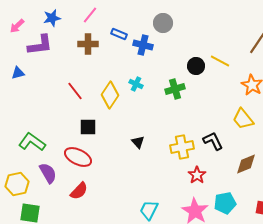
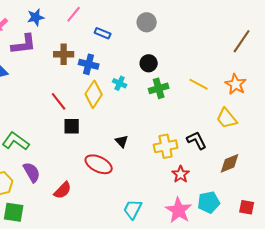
brown cross: (88, 44) -> (64, 54), moved
blue cross: (143, 45) -> (89, 64), moved
yellow line: (220, 61) -> (199, 84), moved
black circle: (196, 66) -> (149, 63), moved
red line: (75, 91) -> (59, 101), moved
red ellipse: (78, 157) -> (99, 164), moved

